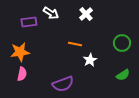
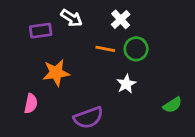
green circle: (122, 43) -> (136, 49), moved
orange line: (75, 44) -> (105, 49), moved
orange star: (20, 52) -> (56, 73), moved

